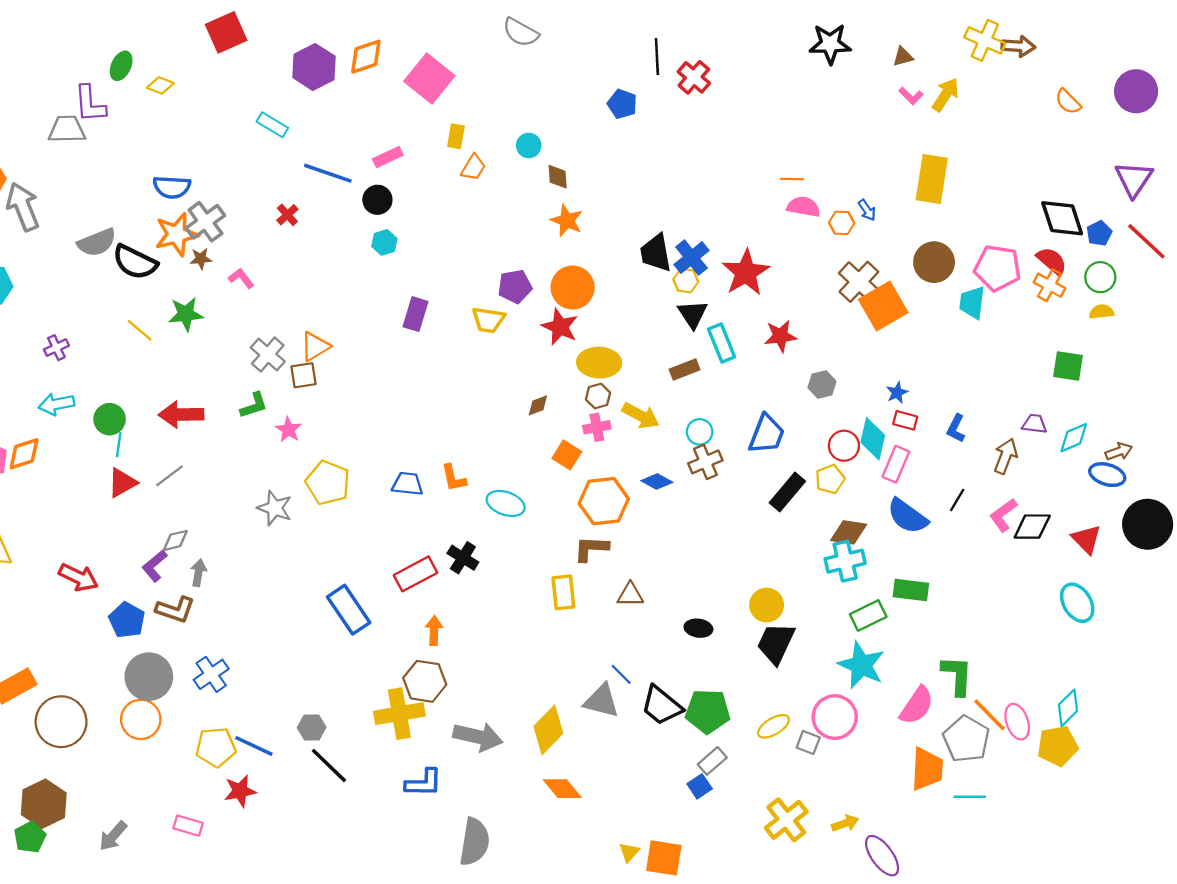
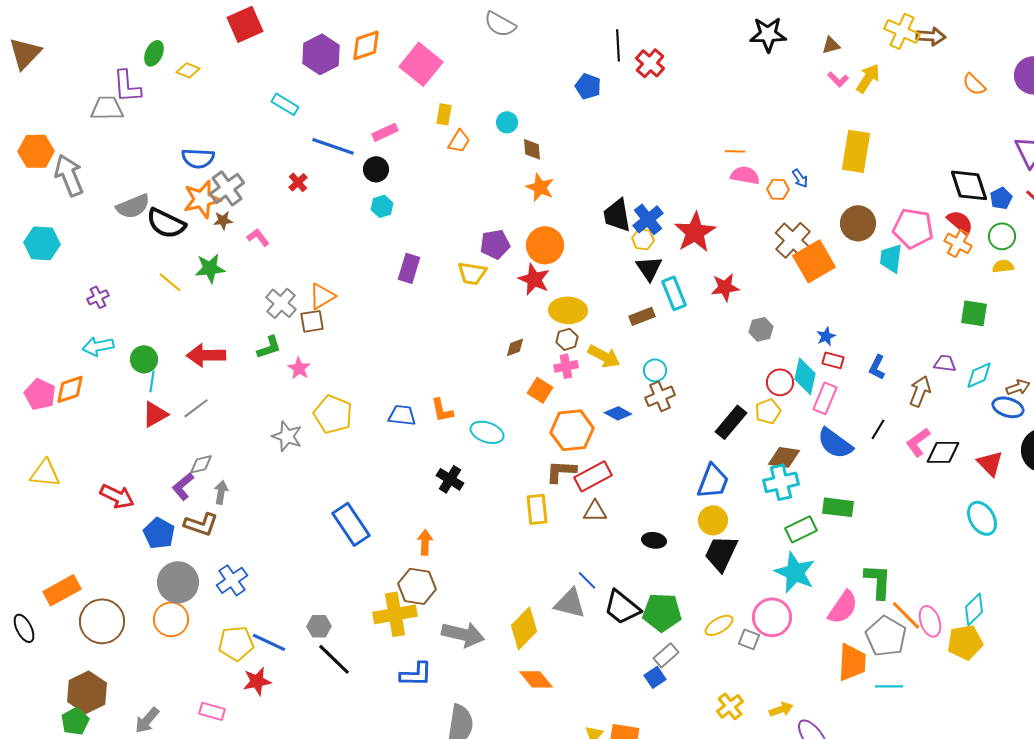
blue trapezoid: (767, 434) -> (713, 481), moved
red rectangle: (416, 574) -> (593, 476), moved
yellow cross: (786, 820) -> (730, 706), size x0.7

